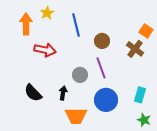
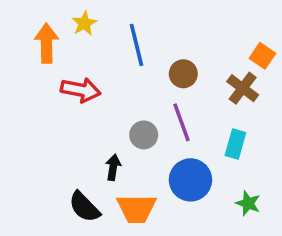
black semicircle: (33, 93) -> (84, 207), moved
cyan rectangle: (140, 95) -> (235, 144), moved
green star: (144, 120) -> (248, 203), moved

